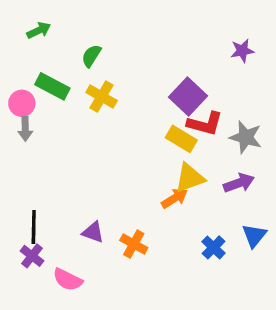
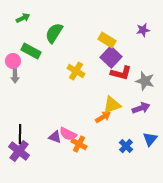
green semicircle: (91, 56) -> (54, 33), size x1.5
yellow cross: (102, 97) -> (76, 71), moved
yellow rectangle: (181, 139) -> (107, 40), moved
purple cross: (32, 256) -> (19, 151), size x1.5
pink semicircle: (68, 280) -> (68, 134), moved

